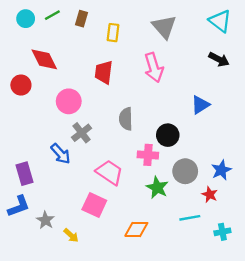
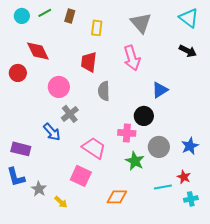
blue triangle: (200, 105) -> (160, 90), moved
gray semicircle: (126, 119) -> (104, 91), moved
purple rectangle: (24, 174) -> (21, 149), turned -60
red star: (210, 195) -> (184, 177), moved
blue L-shape: (19, 206) -> (16, 177), turned 95

